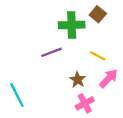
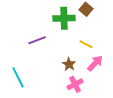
purple line: (51, 52) -> (37, 40), moved

